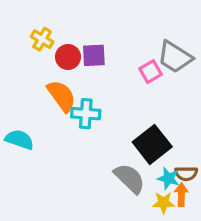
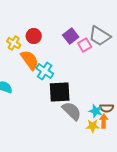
yellow cross: (42, 39) -> (14, 43), moved
purple square: (94, 55) -> (71, 36), moved, turned -35
cyan cross: (86, 114) -> (45, 71), turned 30
black square: (152, 144) -> (60, 92), moved, turned 35

